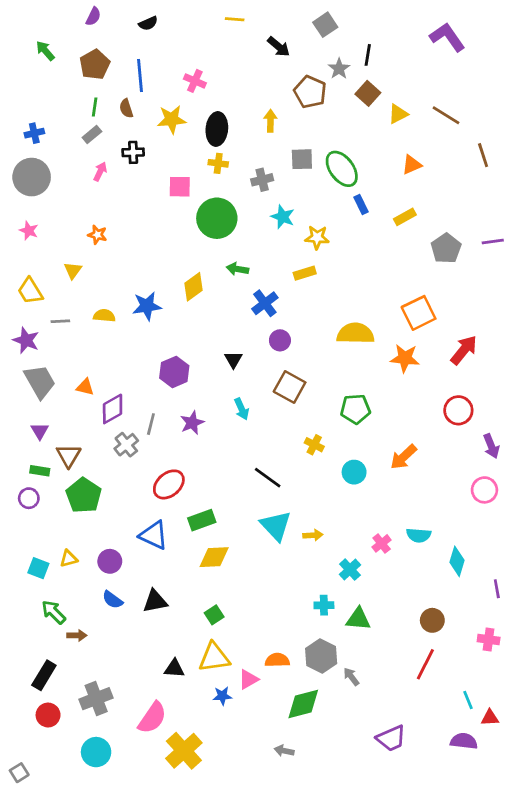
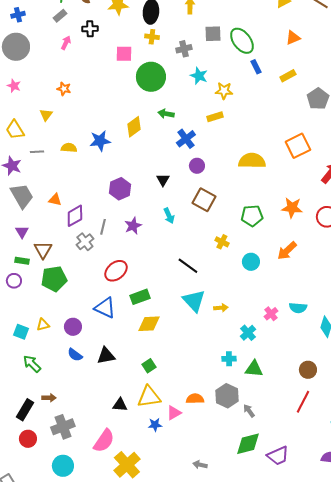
orange star: (405, 358) -> (292, 208), moved
green pentagon: (84, 495) -> (54, 279), turned 30
brown arrow: (77, 635) -> (49, 398), moved
green diamond: (303, 704) -> (248, 444), moved

